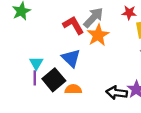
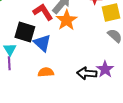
black square: (54, 80) -> (25, 32), moved, turned -30

